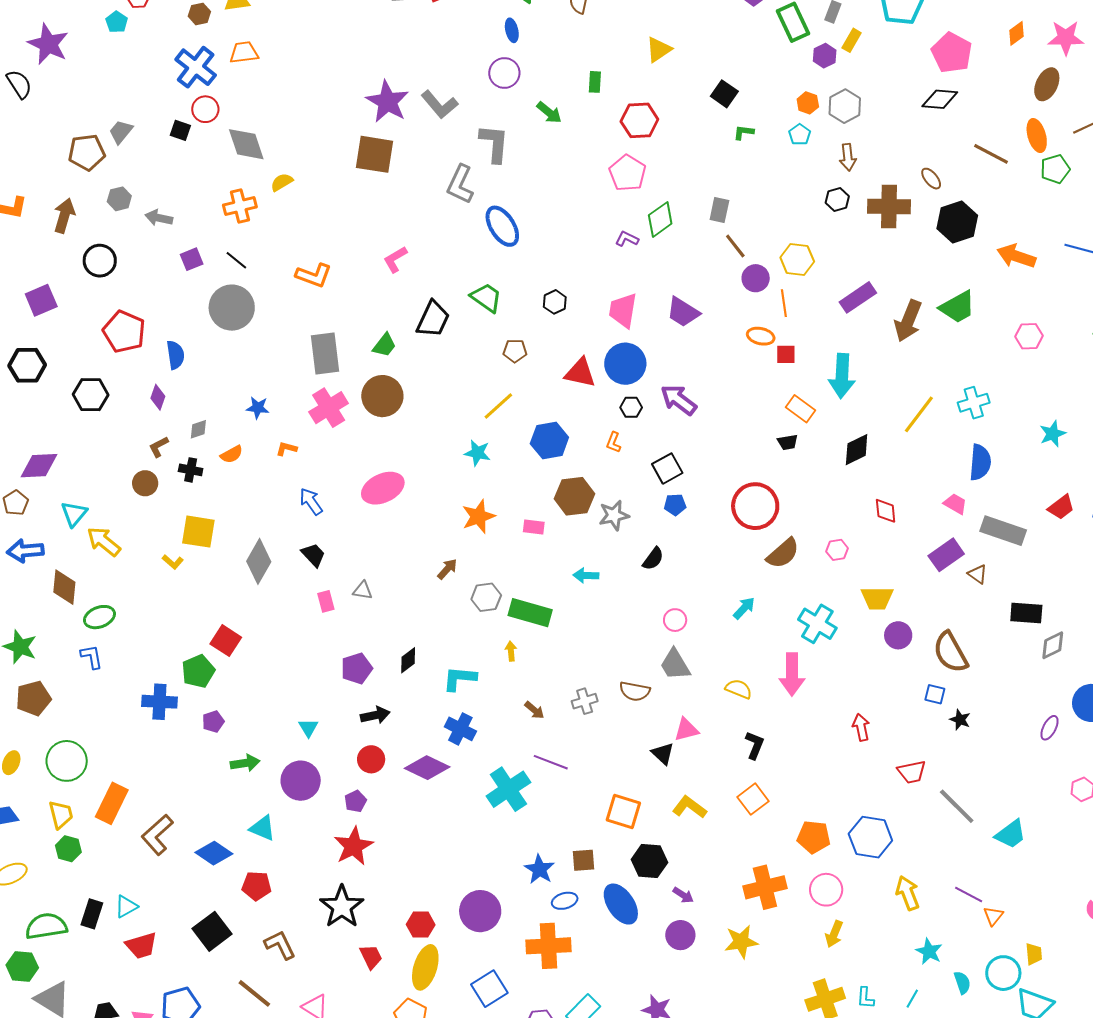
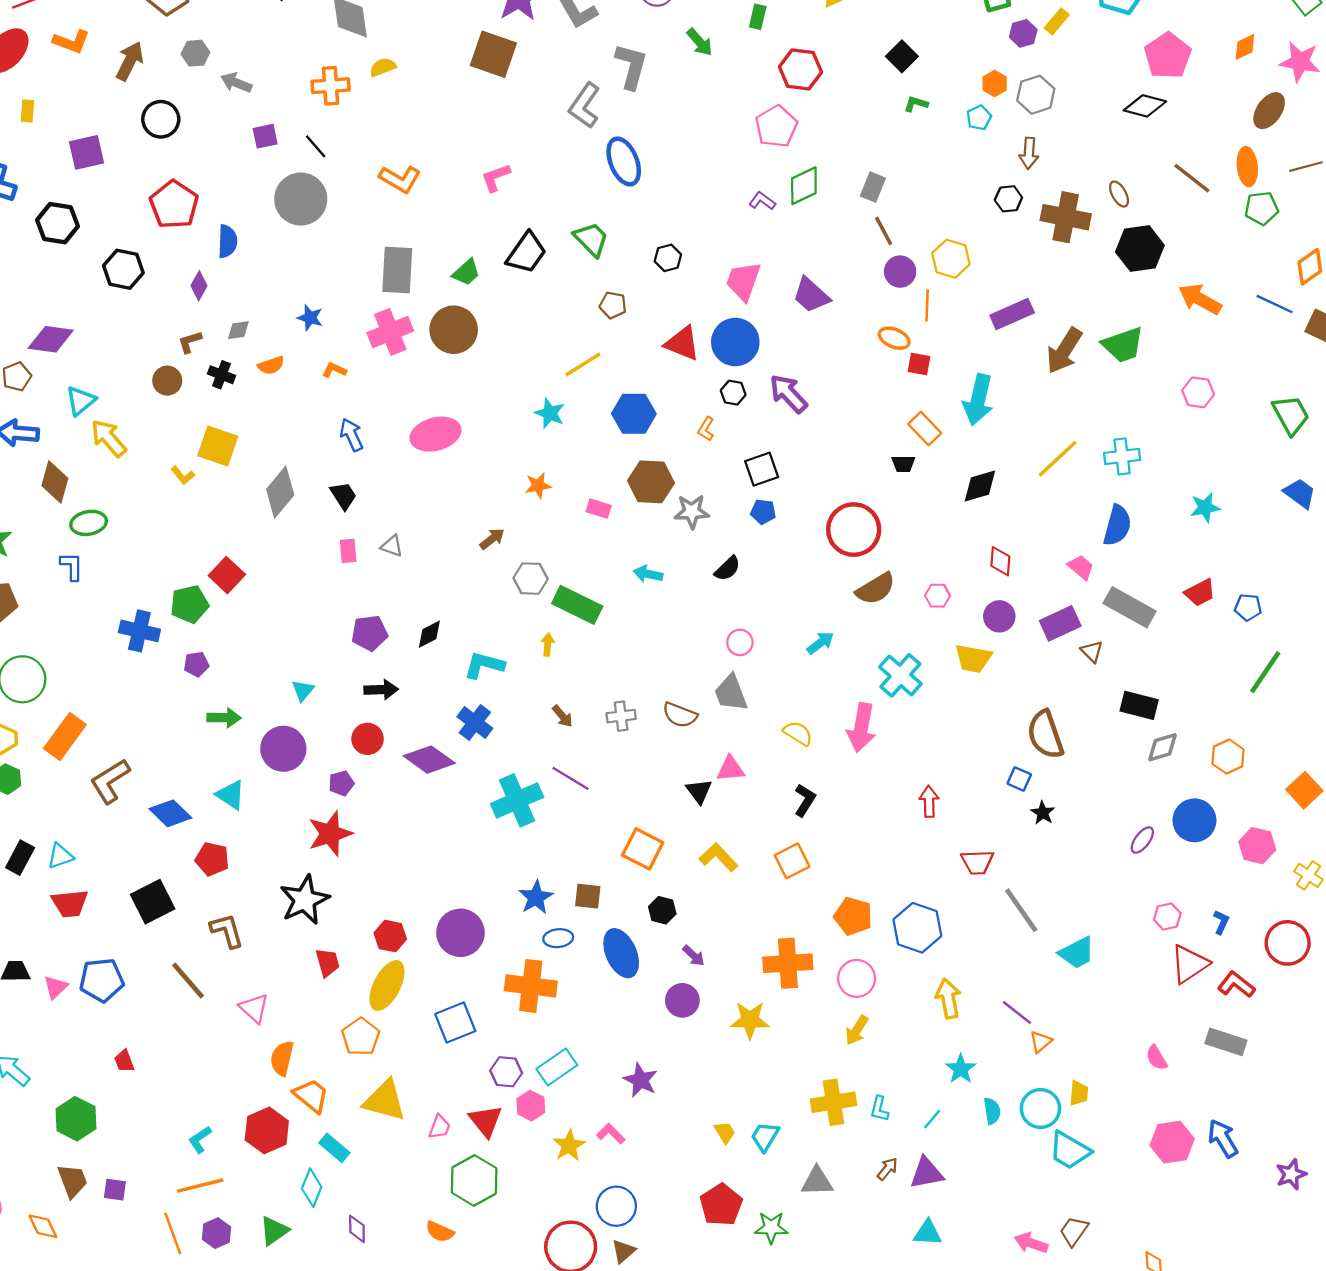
orange star: (478, 517) -> (538, 486), size x0.7
purple circle: (898, 635) -> (999, 616), moved
black hexagon: (649, 861) -> (662, 910), size x0.7

